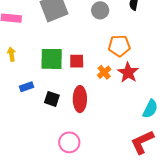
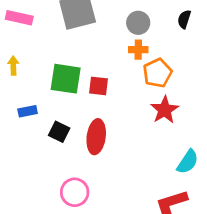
orange pentagon: (119, 46) -> (157, 73), turned -30
orange cross: (104, 72) -> (138, 50), moved, turned 32

